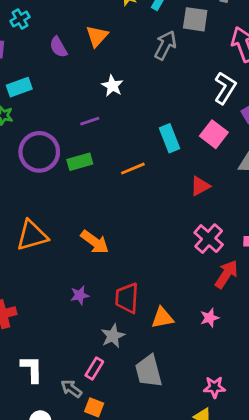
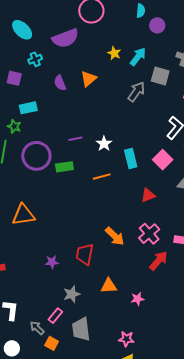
white star: (112, 86) -> (104, 144), moved
orange arrow: (95, 242) -> (115, 236), moved
red trapezoid: (127, 298) -> (85, 254), moved
pink star: (210, 318) -> (138, 299), moved
gray trapezoid: (149, 371) -> (81, 329), moved
pink star: (214, 387) -> (126, 339), moved

